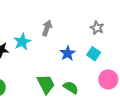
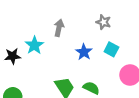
gray star: (97, 28) -> (103, 22), moved

